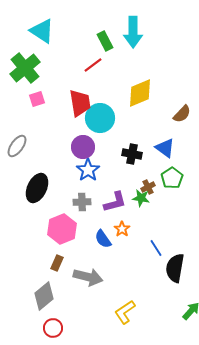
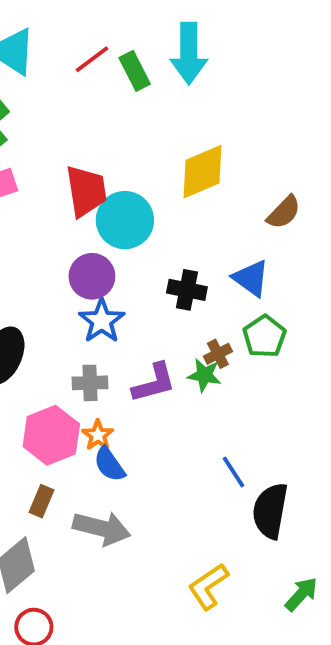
red line: (93, 65) -> (92, 59), moved
orange star: (122, 229) -> (98, 435), moved
blue semicircle: (103, 239) -> (109, 464), moved
yellow L-shape: (125, 312) -> (208, 586), moved

